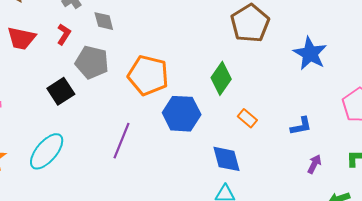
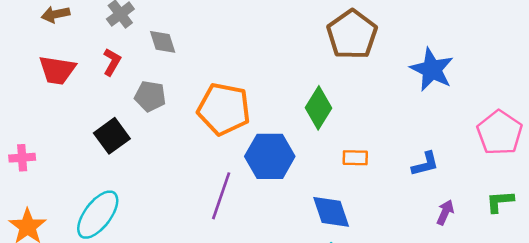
gray pentagon: (92, 62) -> (150, 96), size x0.7
orange rectangle: (247, 118) -> (355, 158), turned -36
purple line: (122, 141) -> (221, 196), moved

